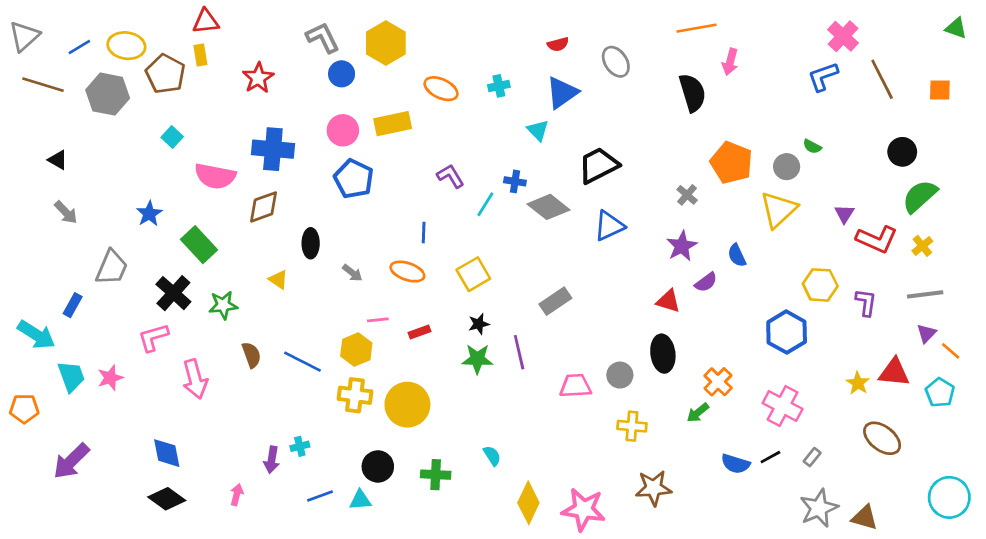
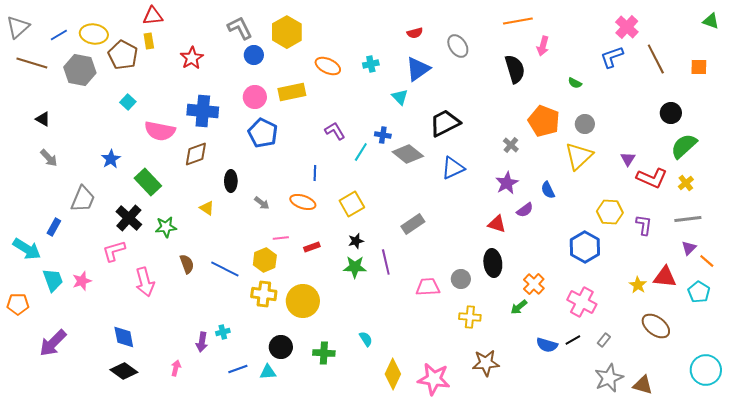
green semicircle: (812, 146) -> (575, 83), moved

